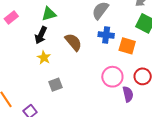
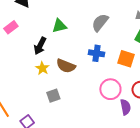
green triangle: (49, 14) -> (59, 26), moved
blue cross: (106, 35) -> (97, 53), moved
brown semicircle: (73, 42) -> (66, 66), moved, turned 150

